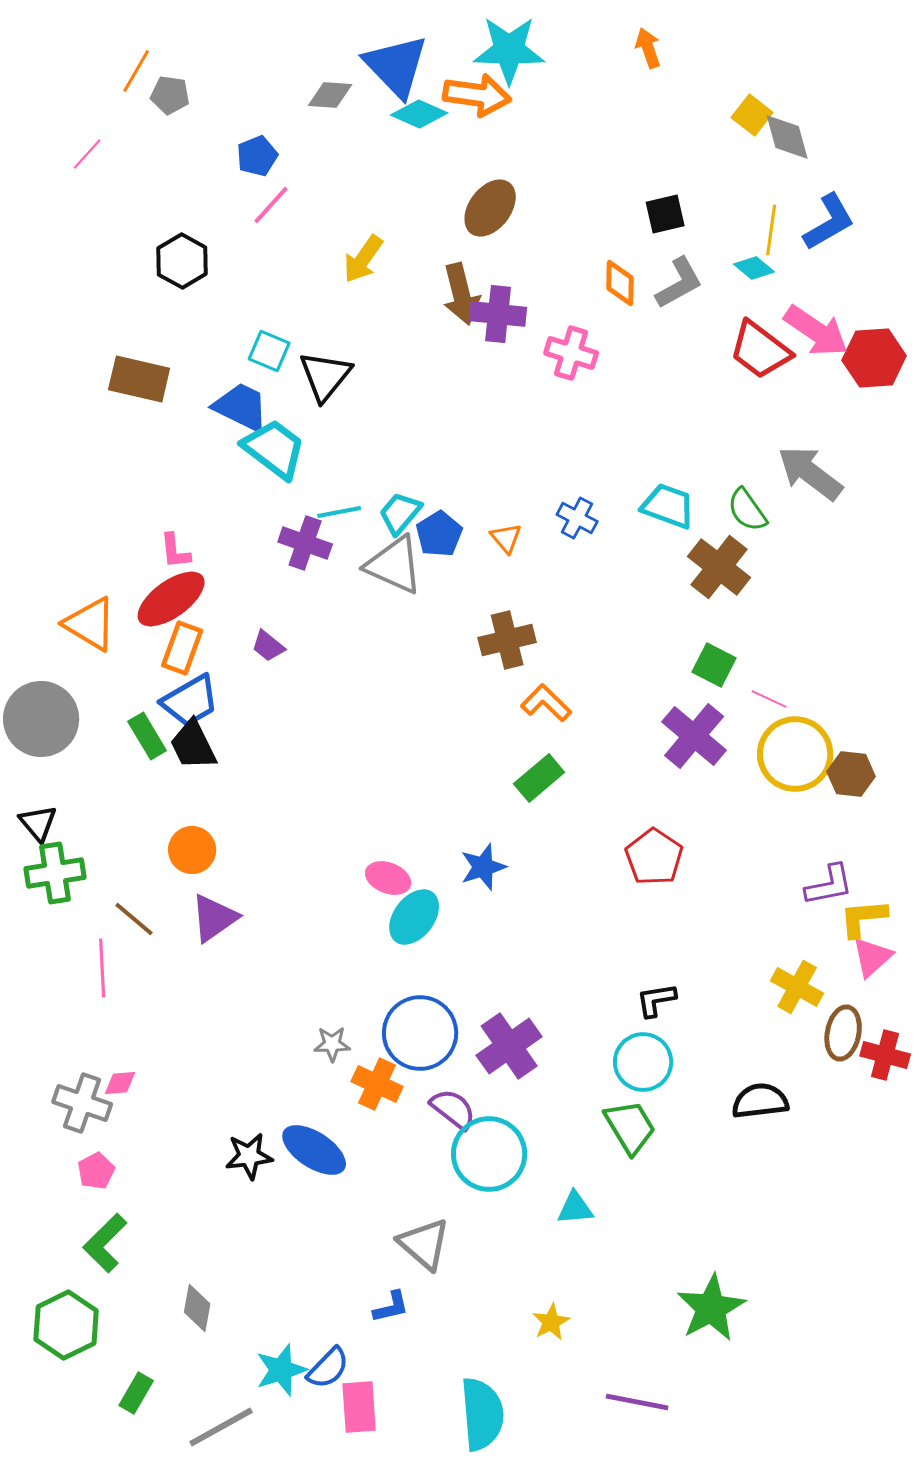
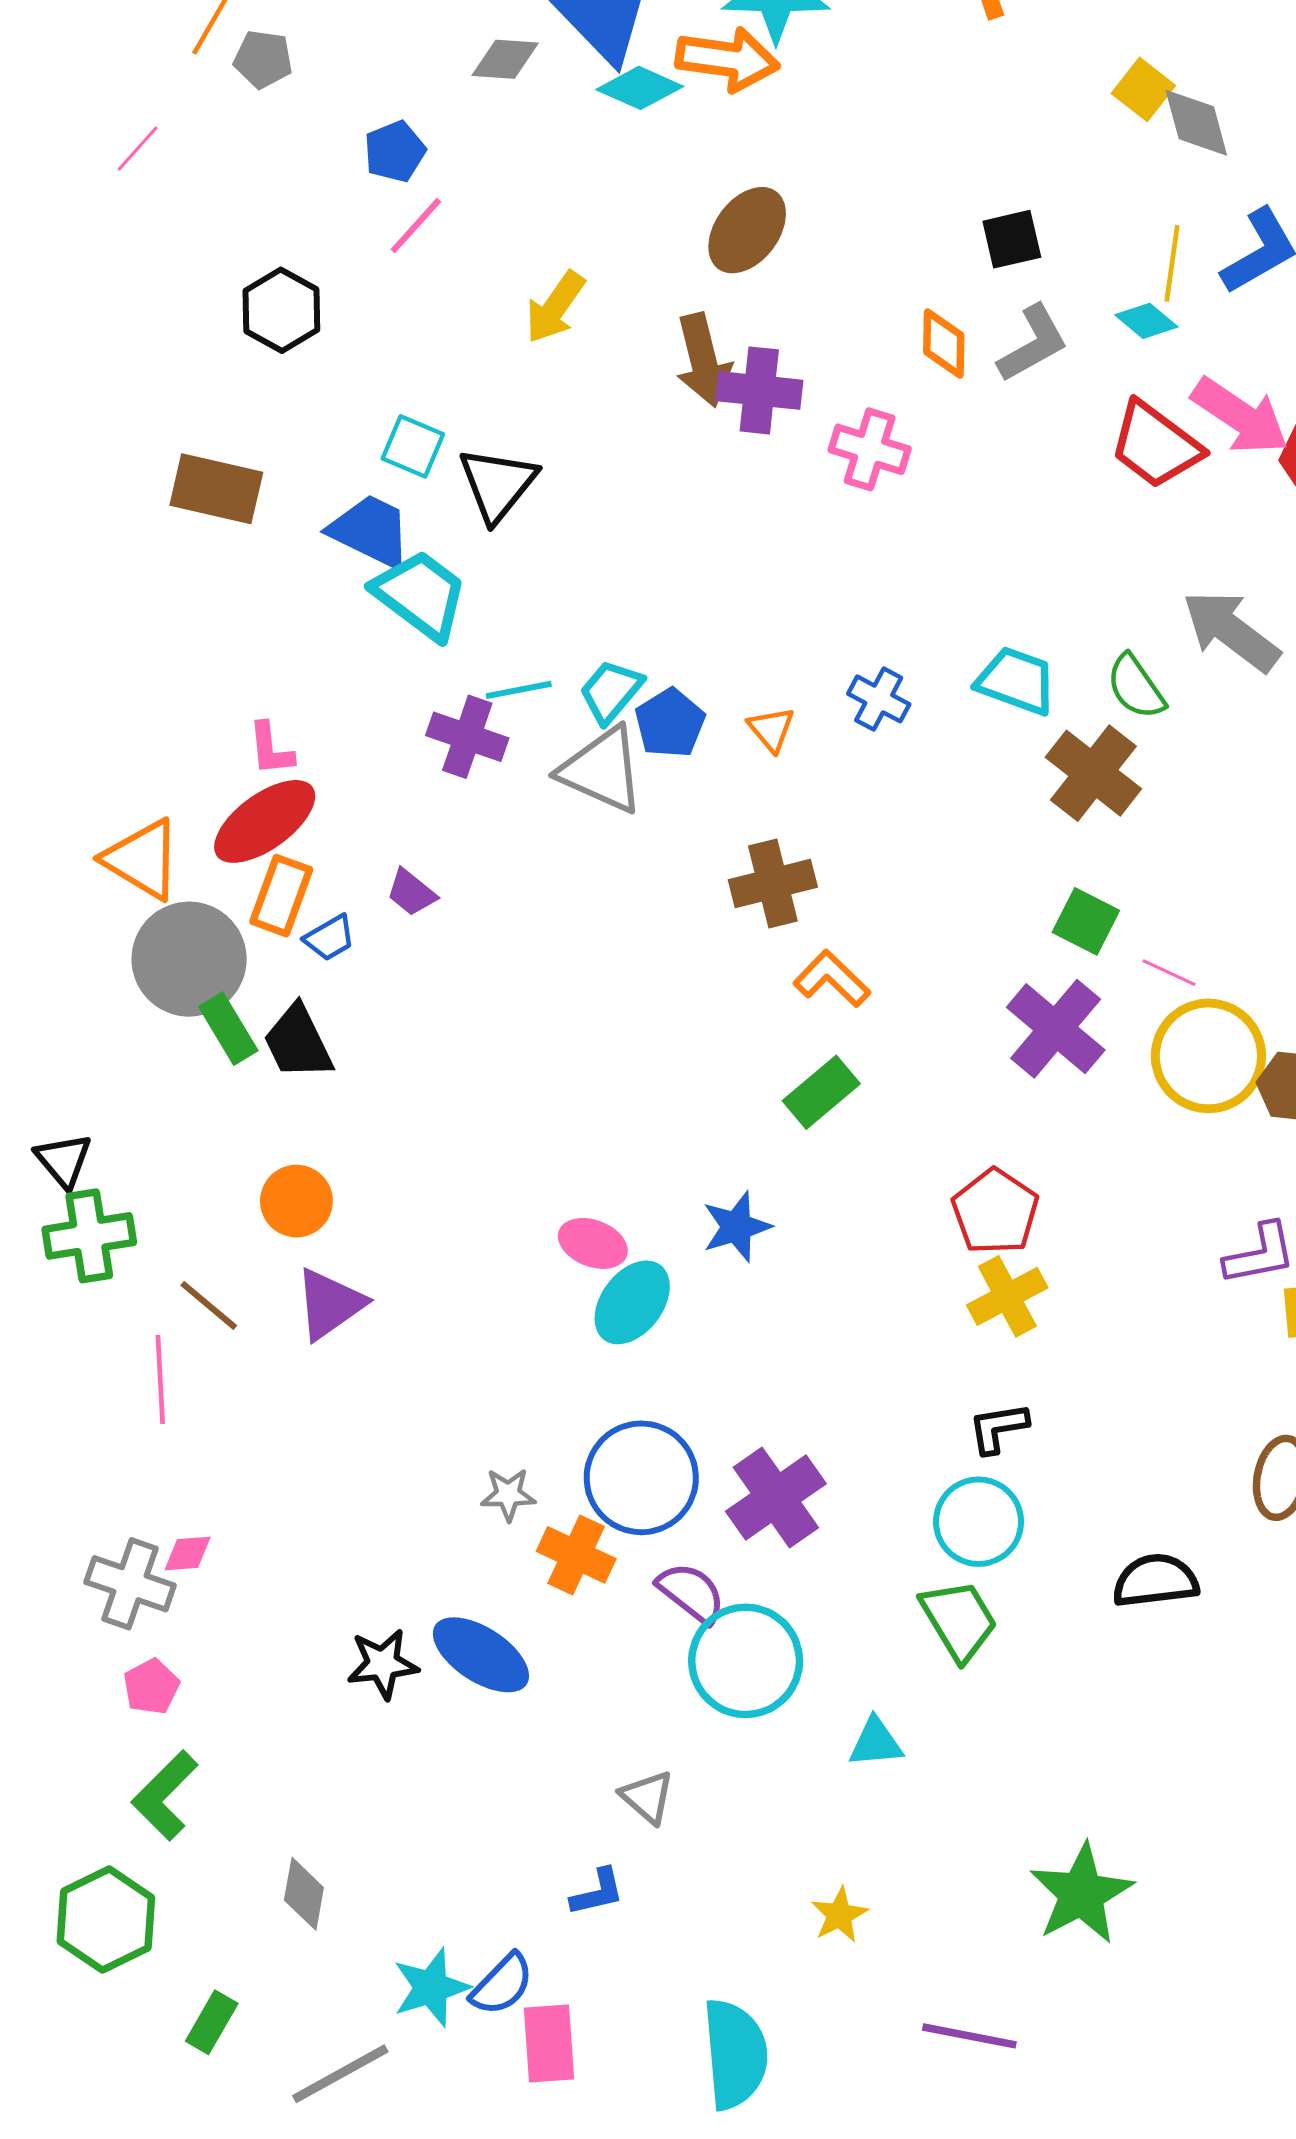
blue trapezoid: (190, 701) -> (330, 938), moved, size x0.6
gray circle: (41, 719) -> (189, 959), moved
yellow cross: (797, 987) -> (1007, 1296), moved, turned 33
gray triangle: (424, 1244) -> (647, 1797), size x0.7

